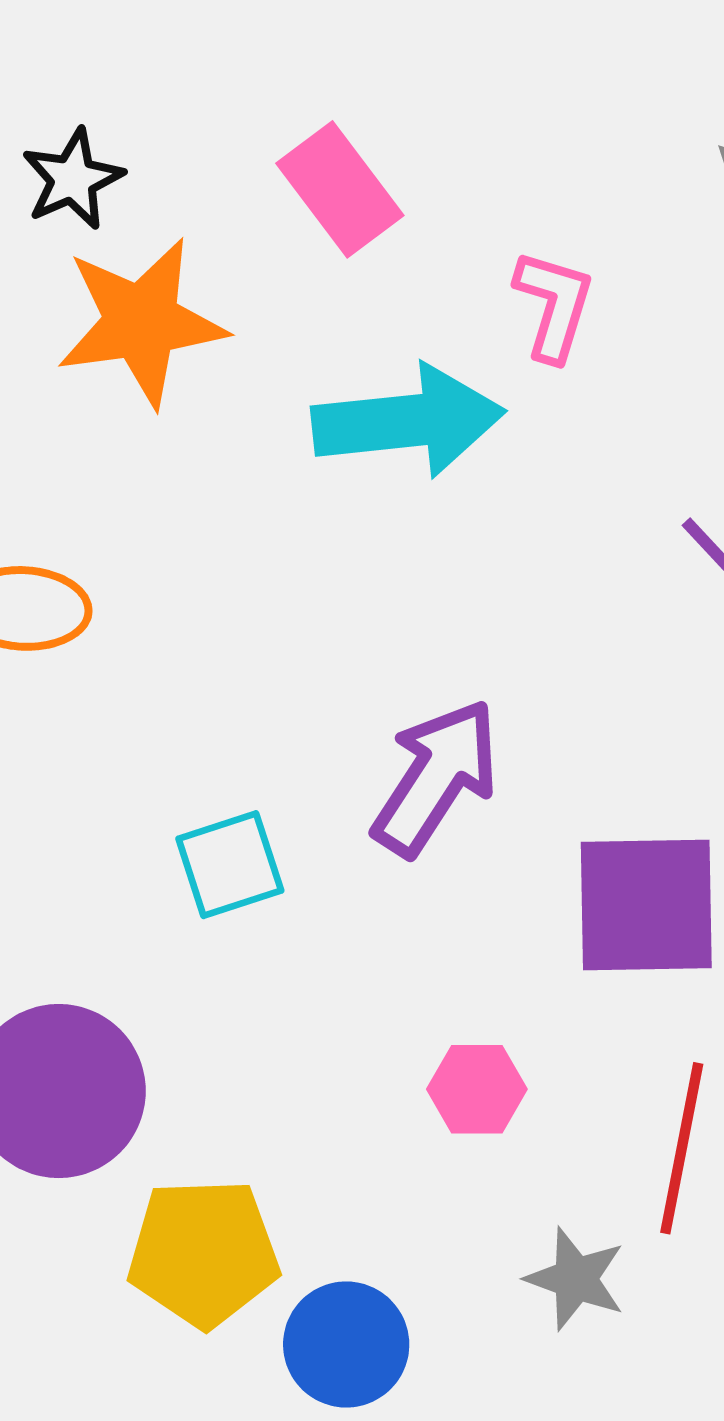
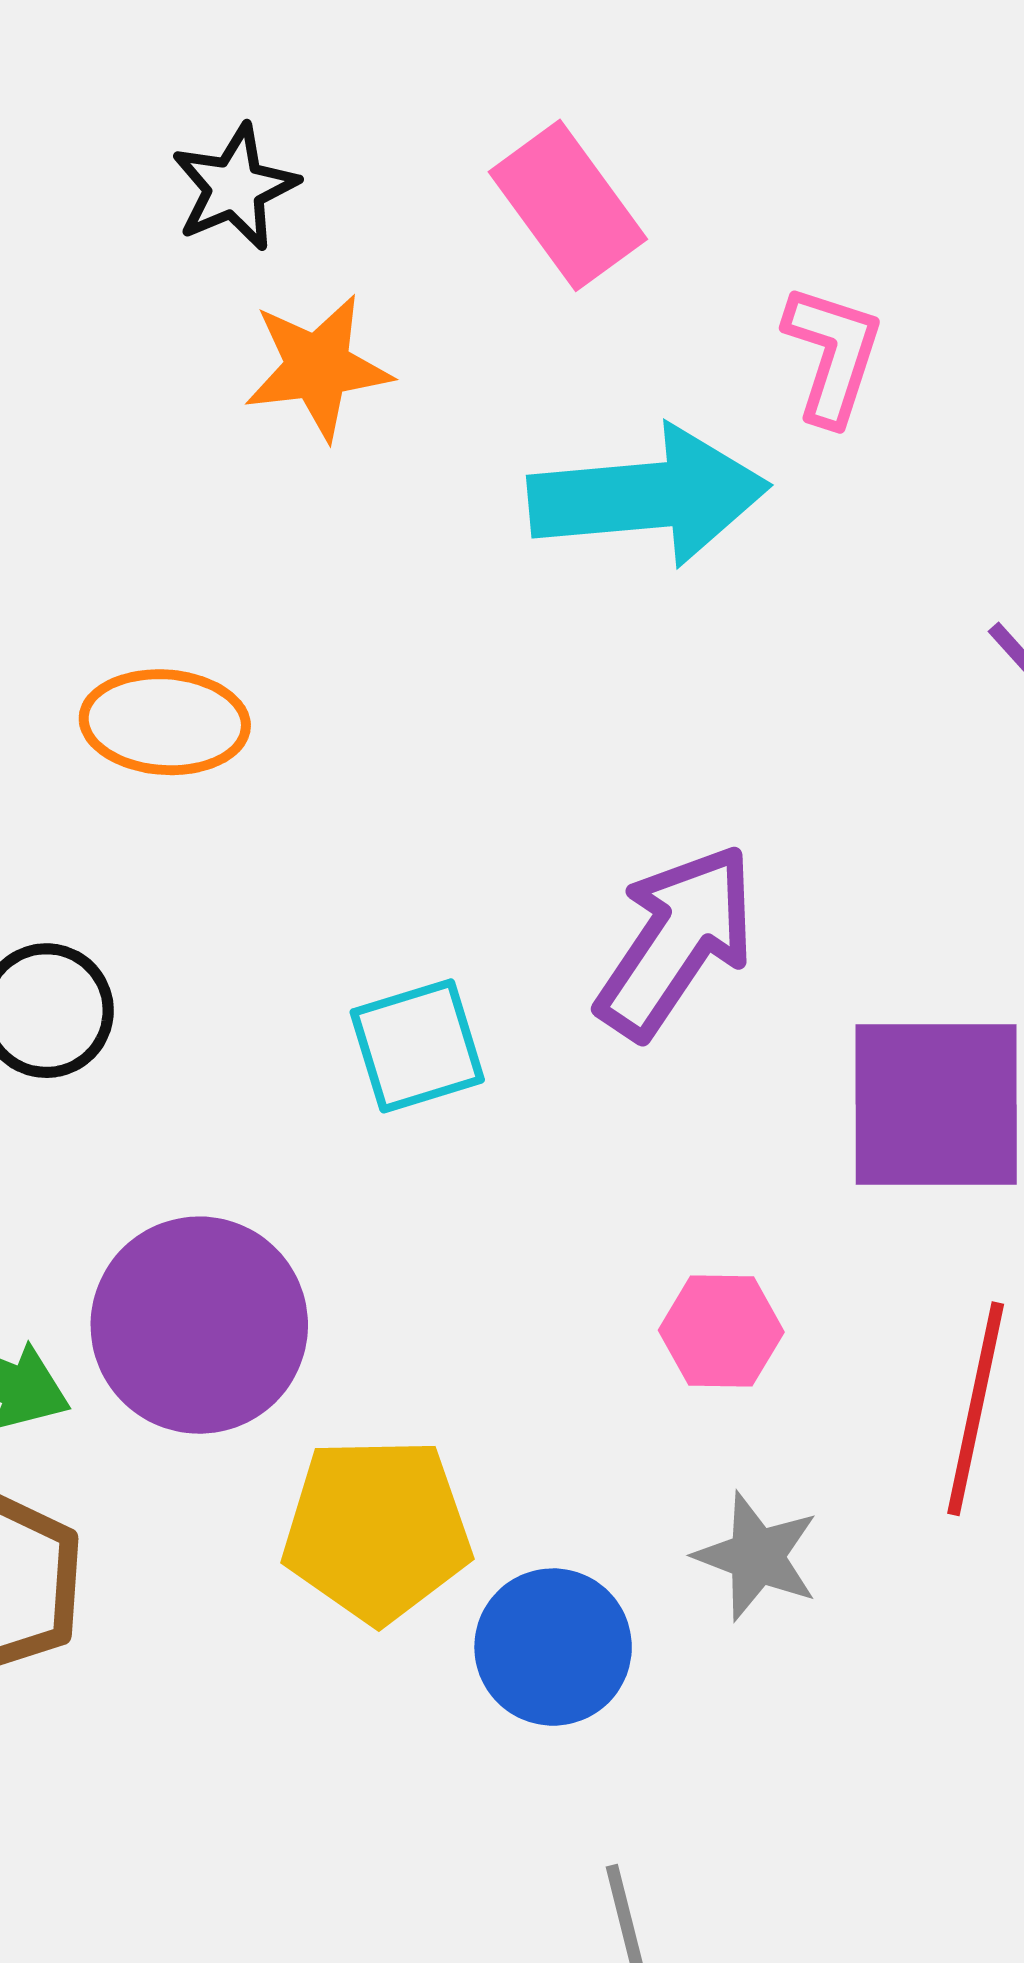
orange star: (141, 322) -> (318, 367), size x0.7
gray star: (576, 1279) -> (757, 1556), moved

